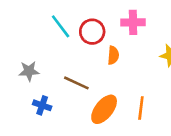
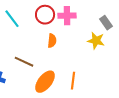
red circle: (92, 32) -> (45, 15), moved

